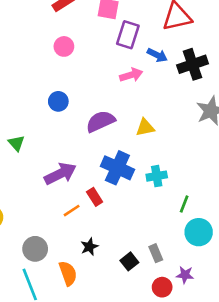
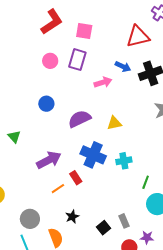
purple rectangle: (128, 35) -> (77, 60), moved

